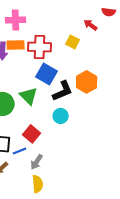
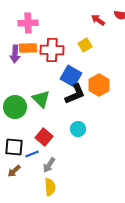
red arrow: (91, 25) -> (98, 20), moved
yellow square: (73, 42) -> (85, 45), turned 32
blue square: (47, 74) -> (71, 76), moved
cyan circle: (61, 116) -> (78, 129), moved

